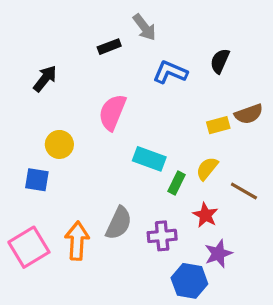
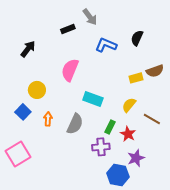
blue square: (37, 180) -> (23, 112), turned 35
green rectangle: (177, 183) -> (110, 127), moved
gray semicircle: (119, 223) -> (75, 124), moved
orange arrow: (77, 241) -> (48, 119), moved, size x0.6

